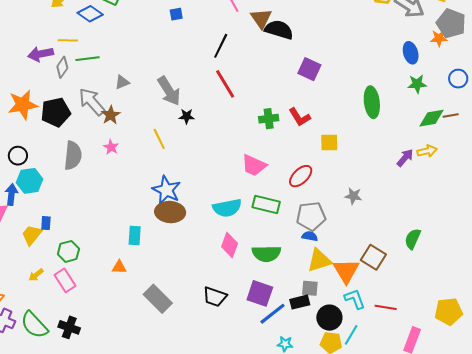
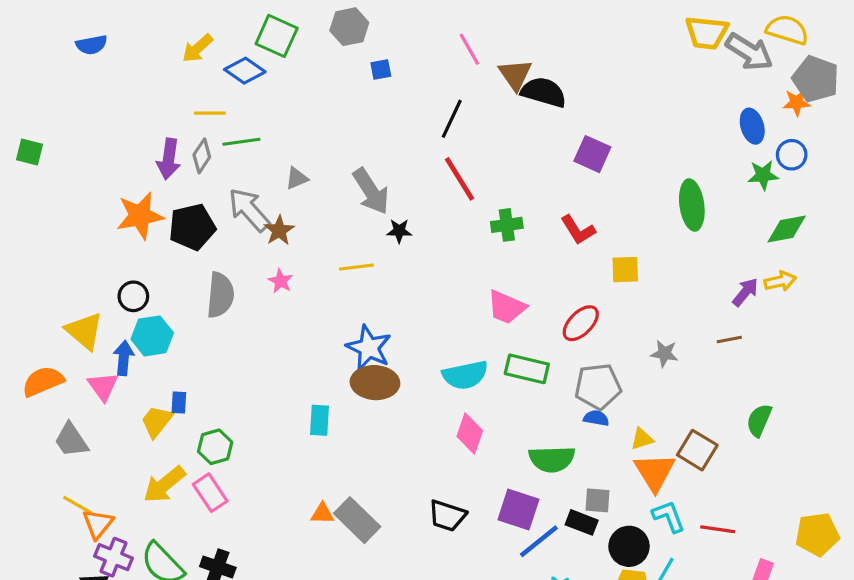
purple arrow: (41, 54) -> (169, 159), moved, turned -70
blue circle: (458, 79) -> (792, 155), moved
brown line: (451, 115) -> (729, 340), moved
green cross: (269, 119) -> (507, 225), moved
yellow line: (159, 139) -> (356, 267), turned -70
green semicircle: (266, 254) -> (552, 459), moved
yellow triangle: (319, 260) -> (642, 439), moved, size x0.6
orange triangle: (119, 267) -> (322, 514), moved
yellow arrow: (36, 275) -> (164, 485), size x1.8
black rectangle: (300, 302) -> (582, 522), turned 36

